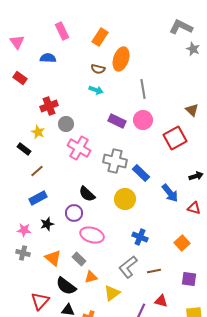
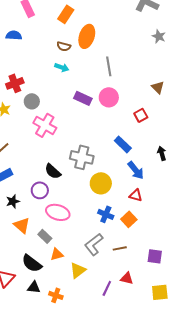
gray star: (193, 49) -> (159, 36), moved
red square: (175, 138) -> (141, 115), size x0.6
gray cross: (115, 161) -> (82, 157), moved
blue rectangle: (141, 173) -> (123, 144), moved
black arrow: (196, 176) -> (162, 153), turned -88
yellow circle: (125, 199) -> (101, 183), moved
red triangle: (194, 208) -> (136, 195), moved
orange square: (182, 243) -> (129, 219), moved
orange triangle: (53, 258) -> (22, 225), moved

